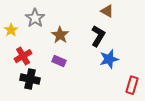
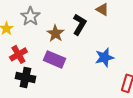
black L-shape: (98, 36) -> (79, 24), moved
purple rectangle: (59, 61) -> (54, 59), size x1.5

